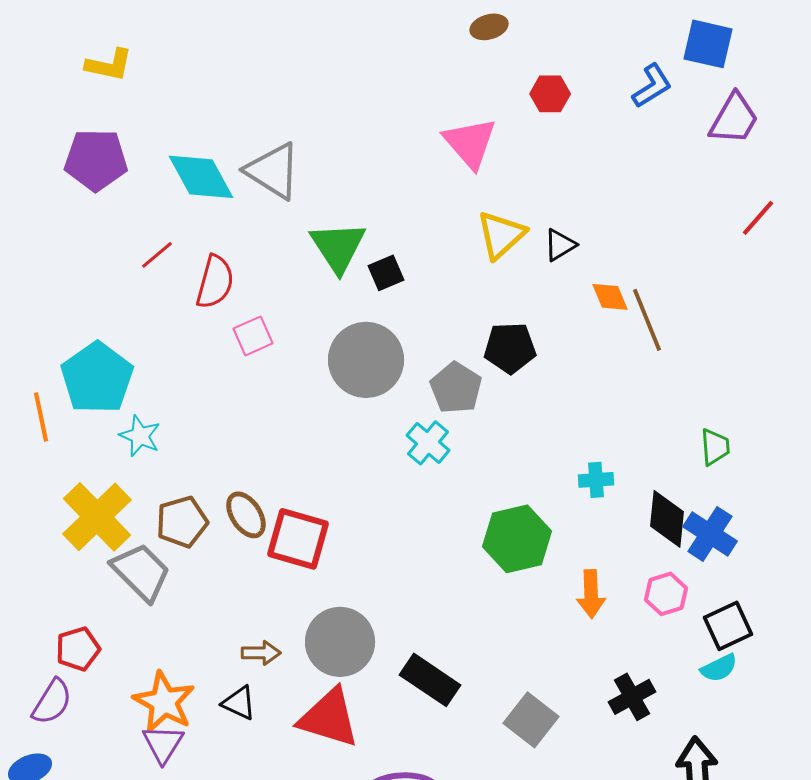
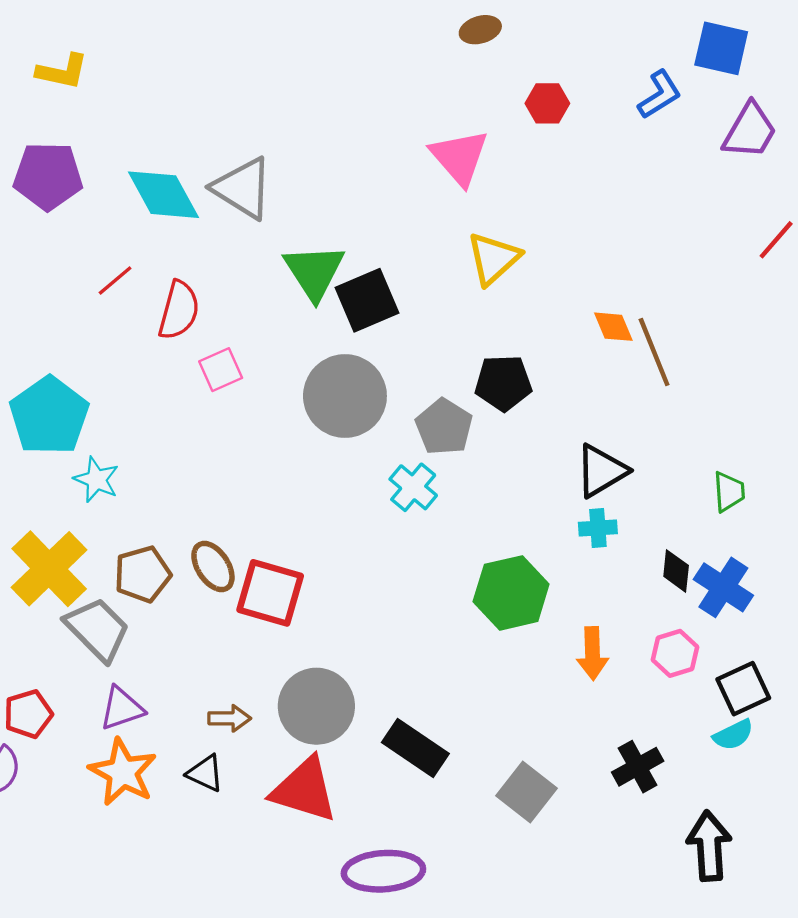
black triangle: (560, 245) -> (601, 471), moved, size x1.5
black square: (386, 273) -> (367, 300), size x1.6
black diamond: (667, 519) -> (676, 571), size x0.7
purple triangle: (163, 744) -> (122, 708), moved, turned 39

